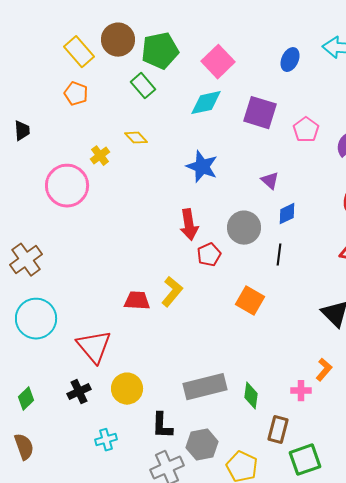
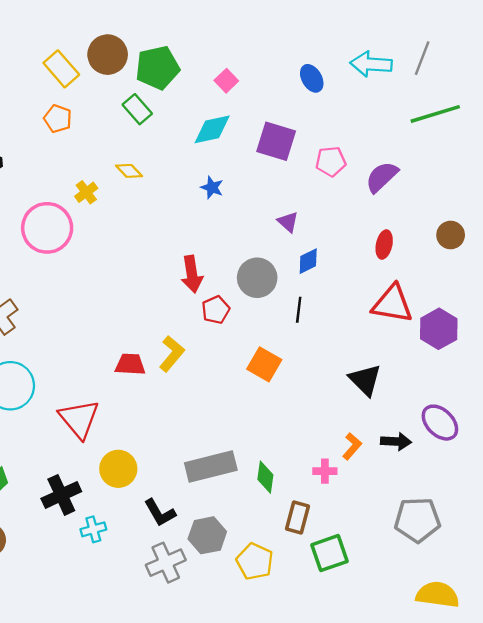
blue ellipse: (290, 60) -> (312, 78), turned -55
pink square: (218, 62) -> (226, 81), size x0.6
pink pentagon: (306, 130) -> (331, 161), turned 30
blue star: (202, 167) -> (212, 188), moved, size x0.6
black cross: (79, 392) -> (61, 495), moved, size x1.4
black L-shape: (162, 426) -> (160, 513), turned -32

